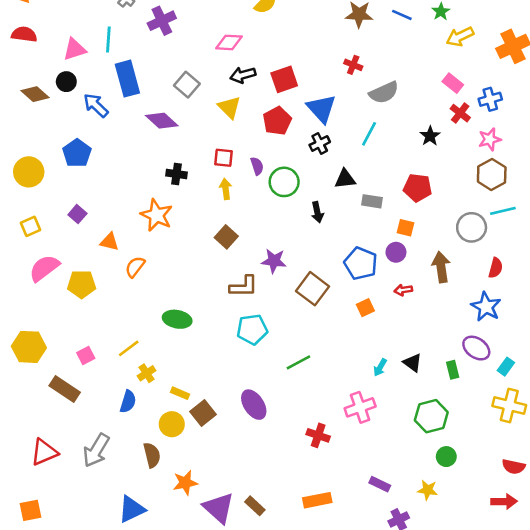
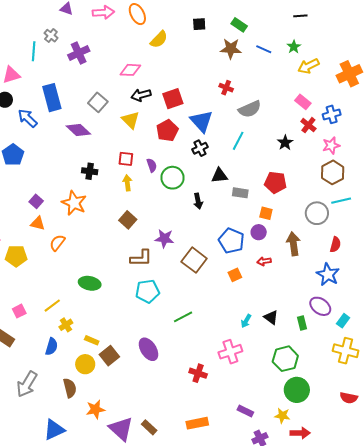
cyan line: (108, 39) -> (34, 51), moved
purple square: (77, 214) -> (36, 201), moved
green circle: (446, 457) -> (297, 390), size x1.6
red arrow: (504, 501) -> (300, 433), moved

